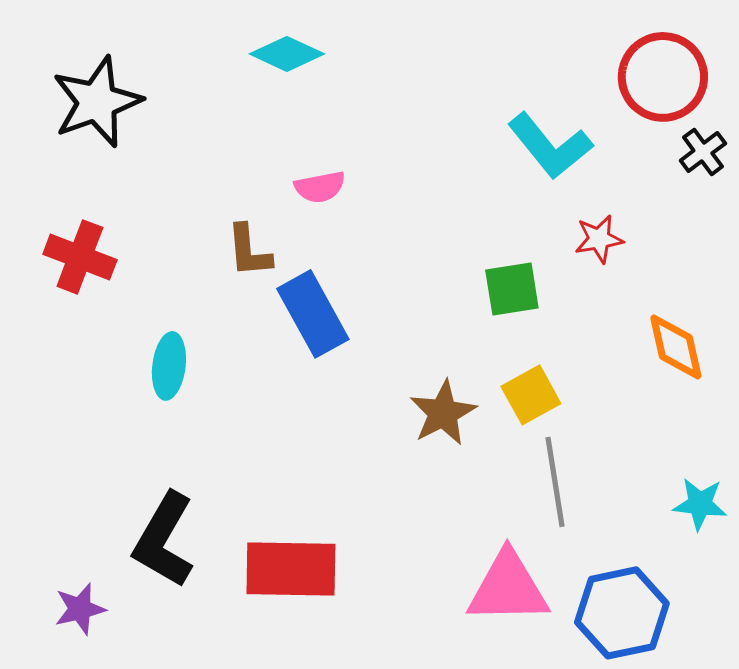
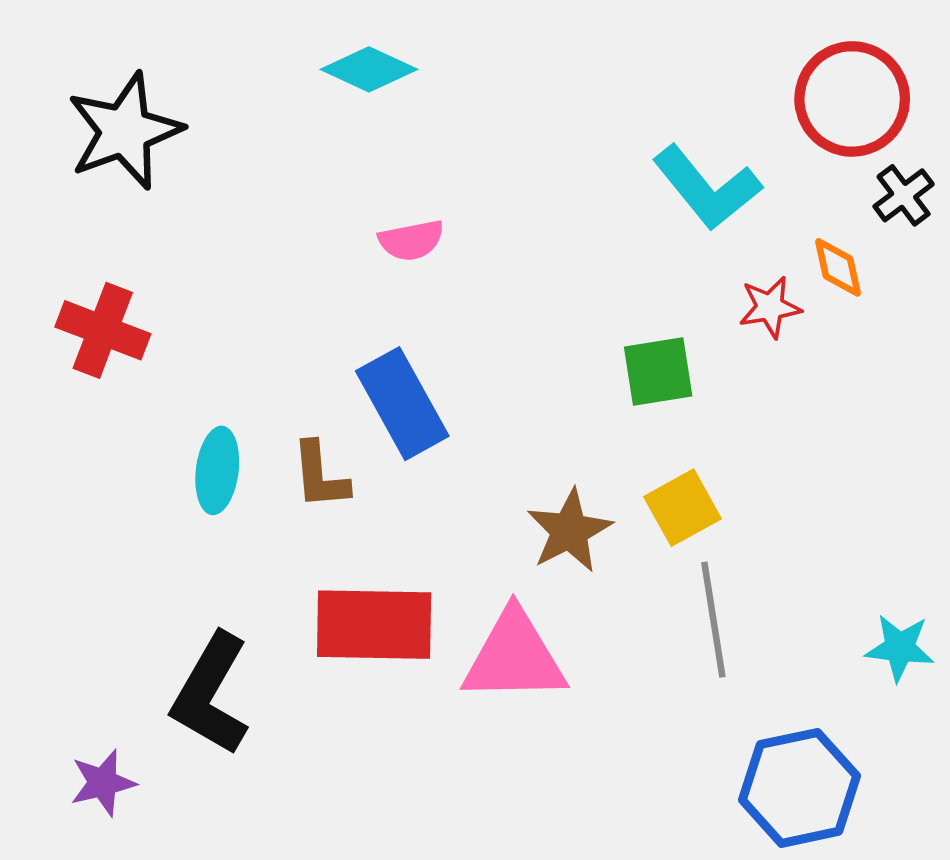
brown L-shape: (249, 251) -> (320, 476), moved
orange diamond: (676, 347) -> (838, 267), moved, size x0.7
red rectangle: (291, 569) -> (374, 625), moved
pink triangle: (508, 588) -> (514, 657), moved

